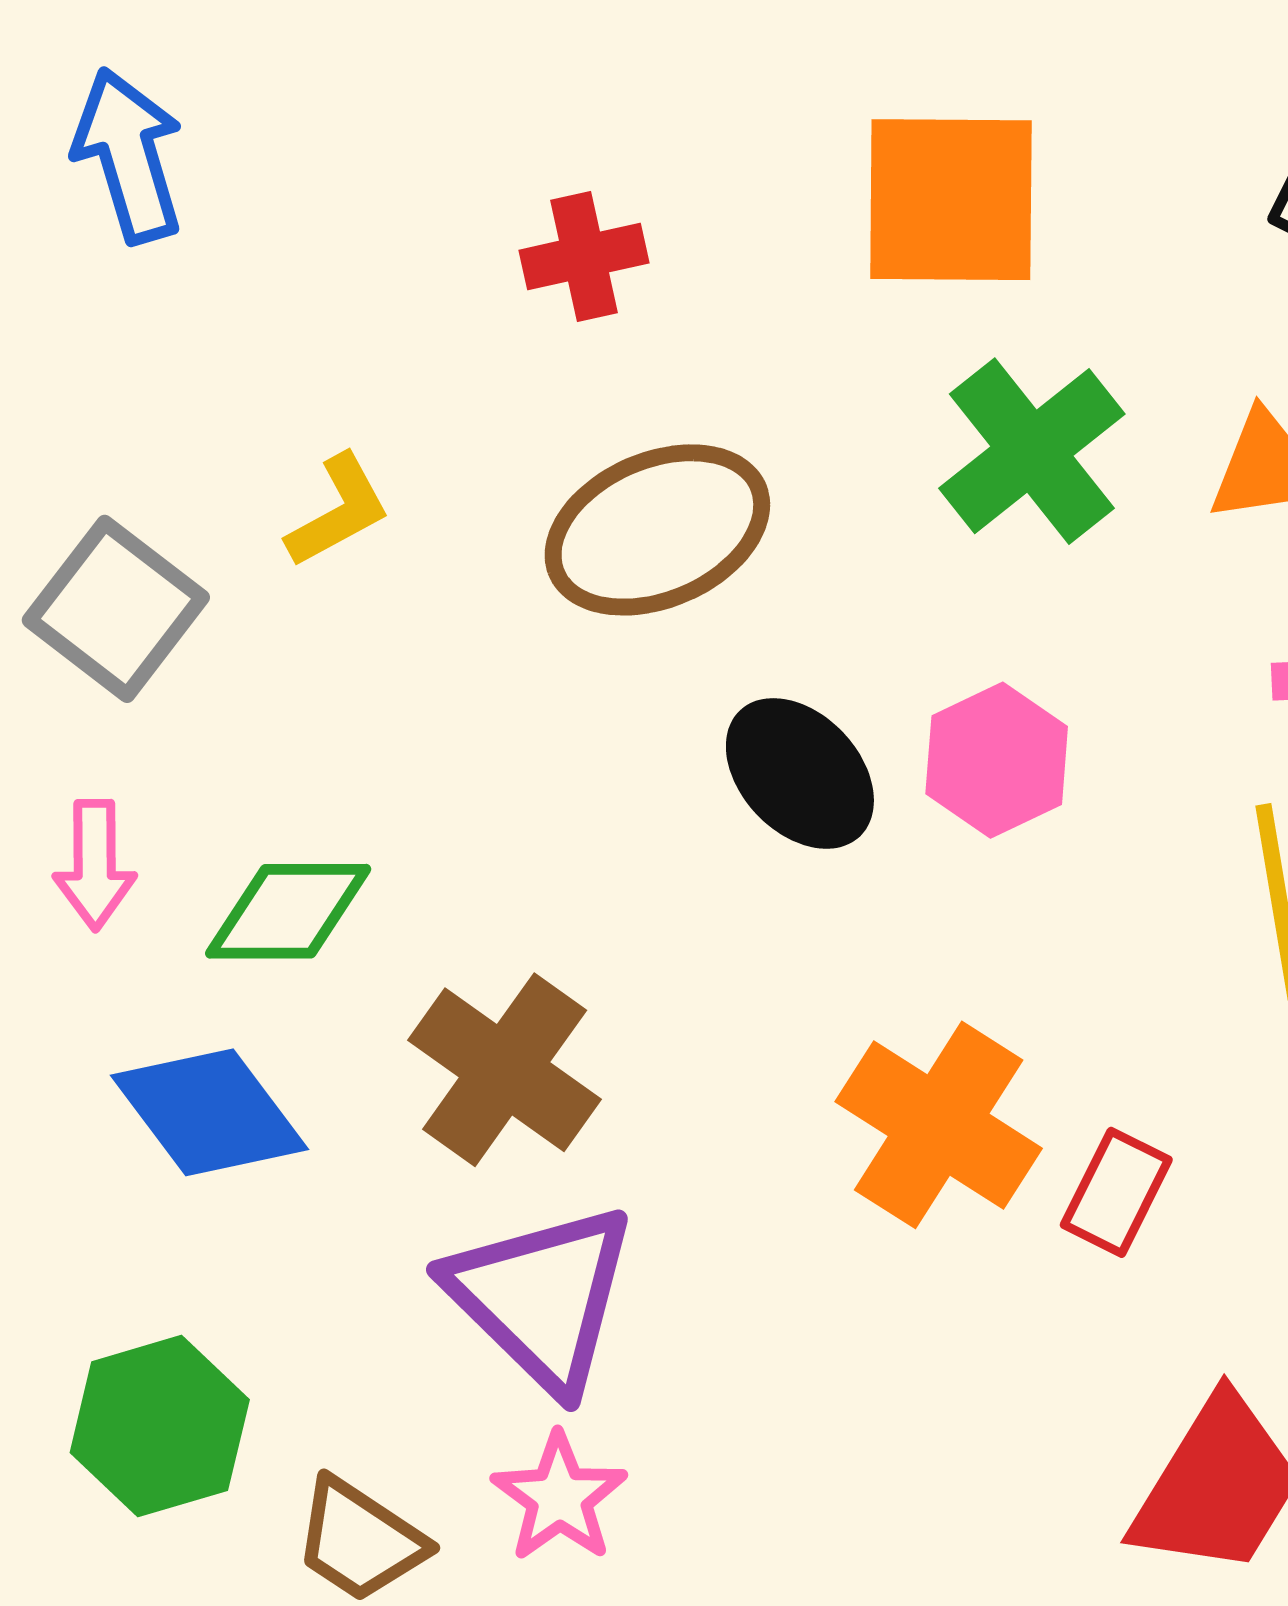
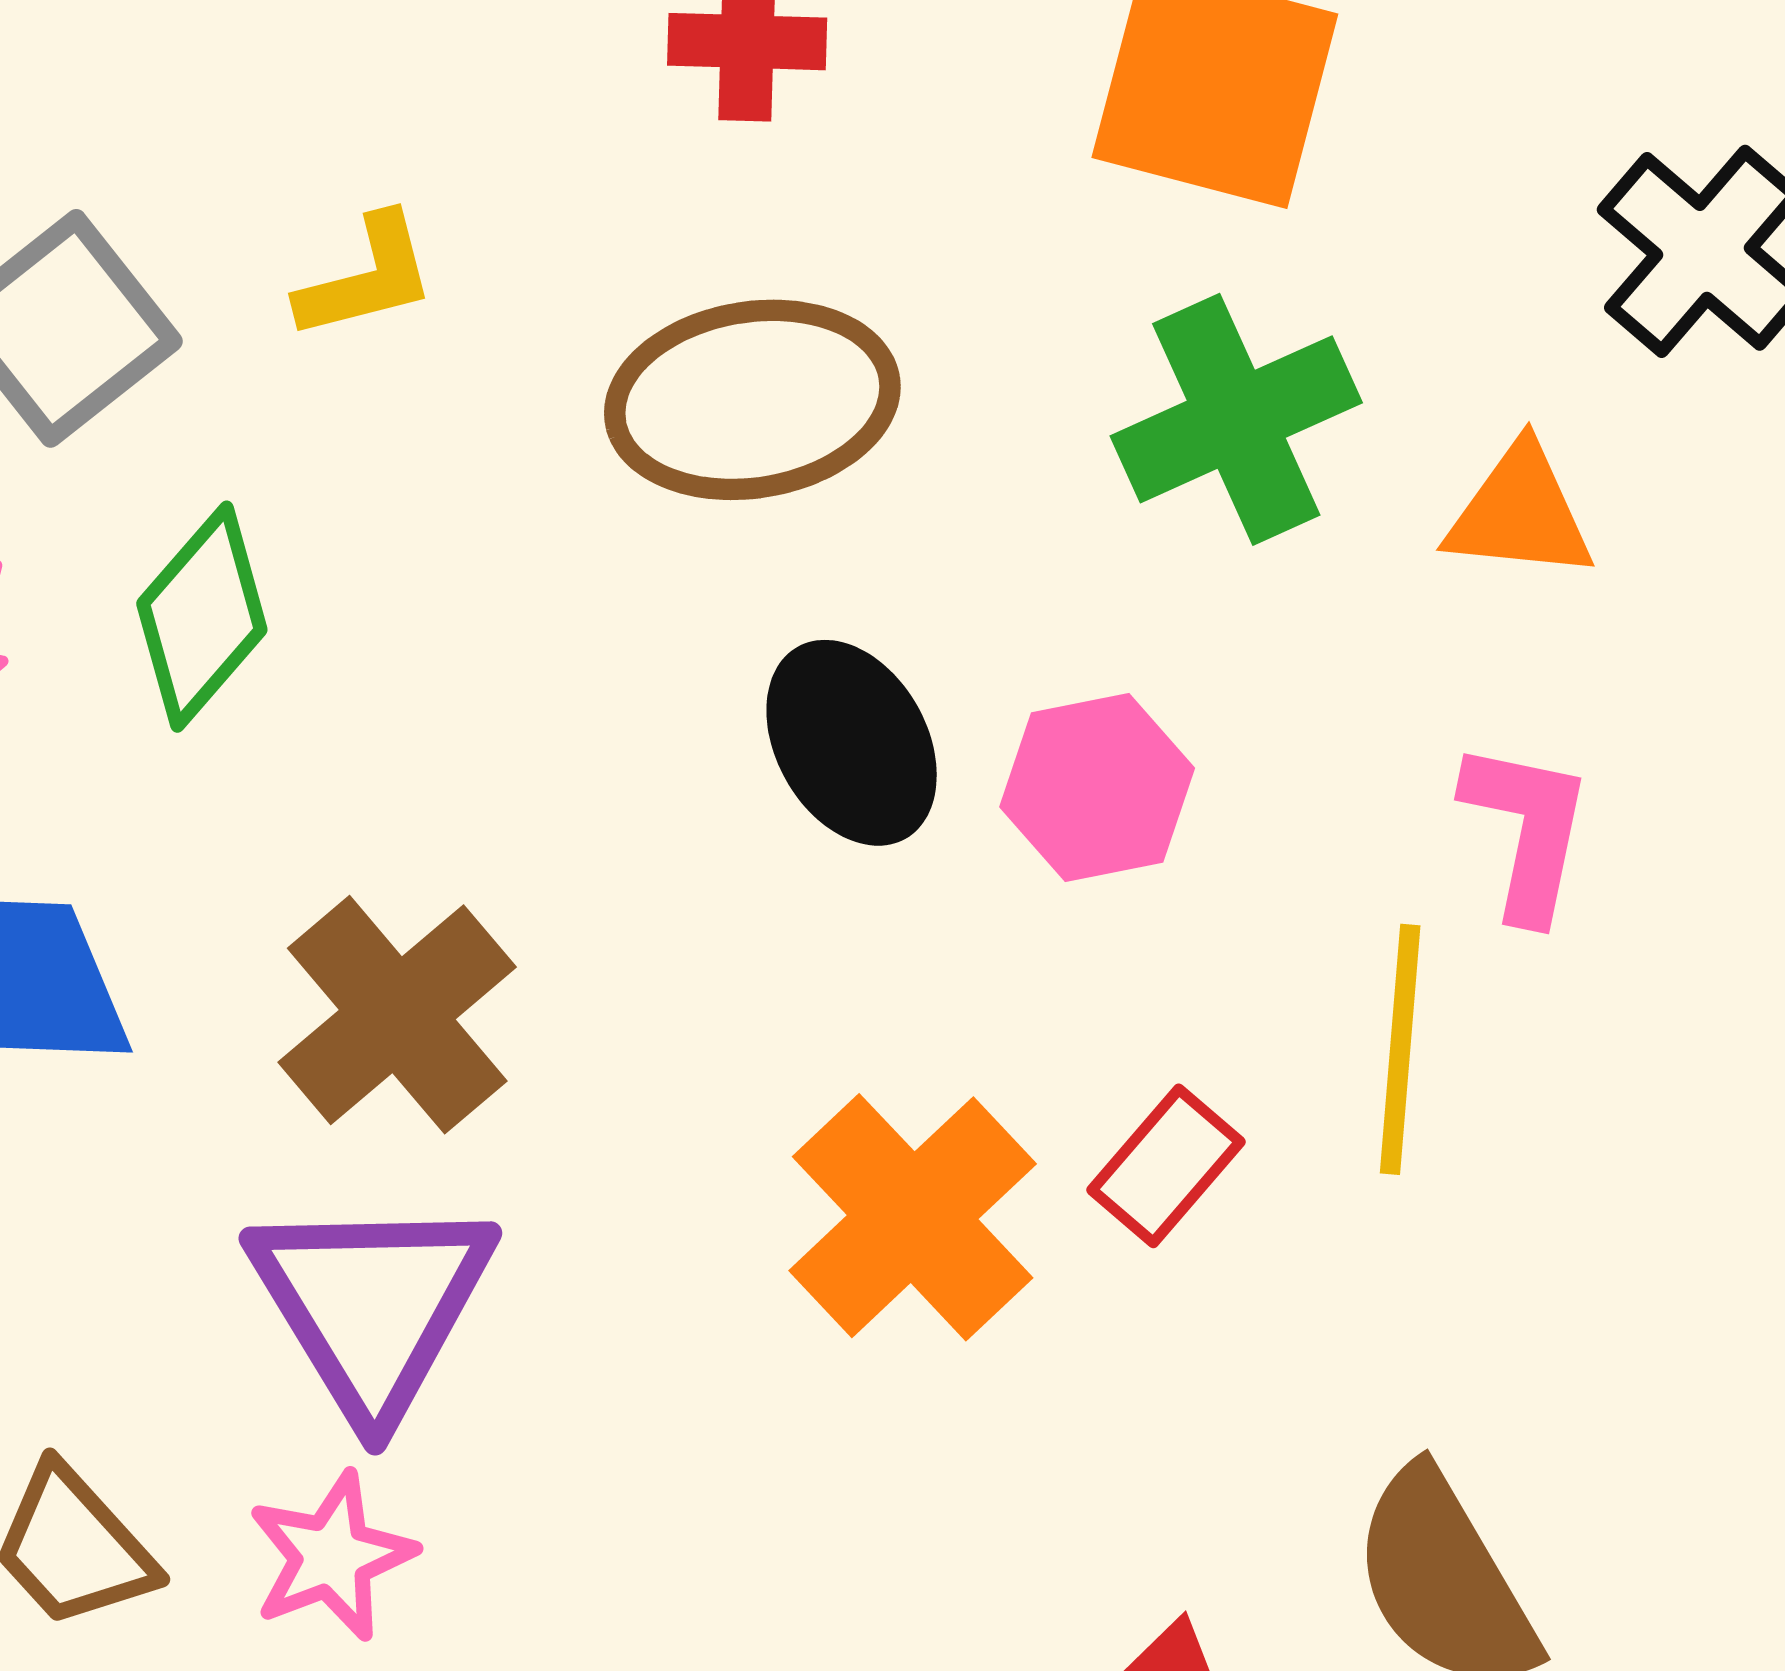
green diamond: (288, 911) -> (202, 617), moved, turned -63
red rectangle: (1116, 1192) -> (1166, 1166), moved

